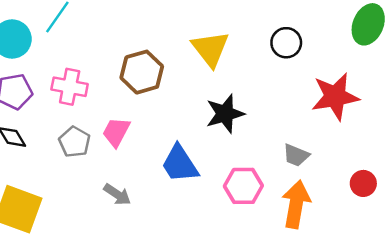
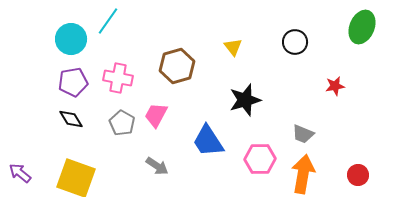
yellow triangle: (210, 49) -> (233, 47), size x0.6
red star: (335, 97) -> (335, 86), size x0.5
red circle: (363, 183) -> (358, 175), moved

